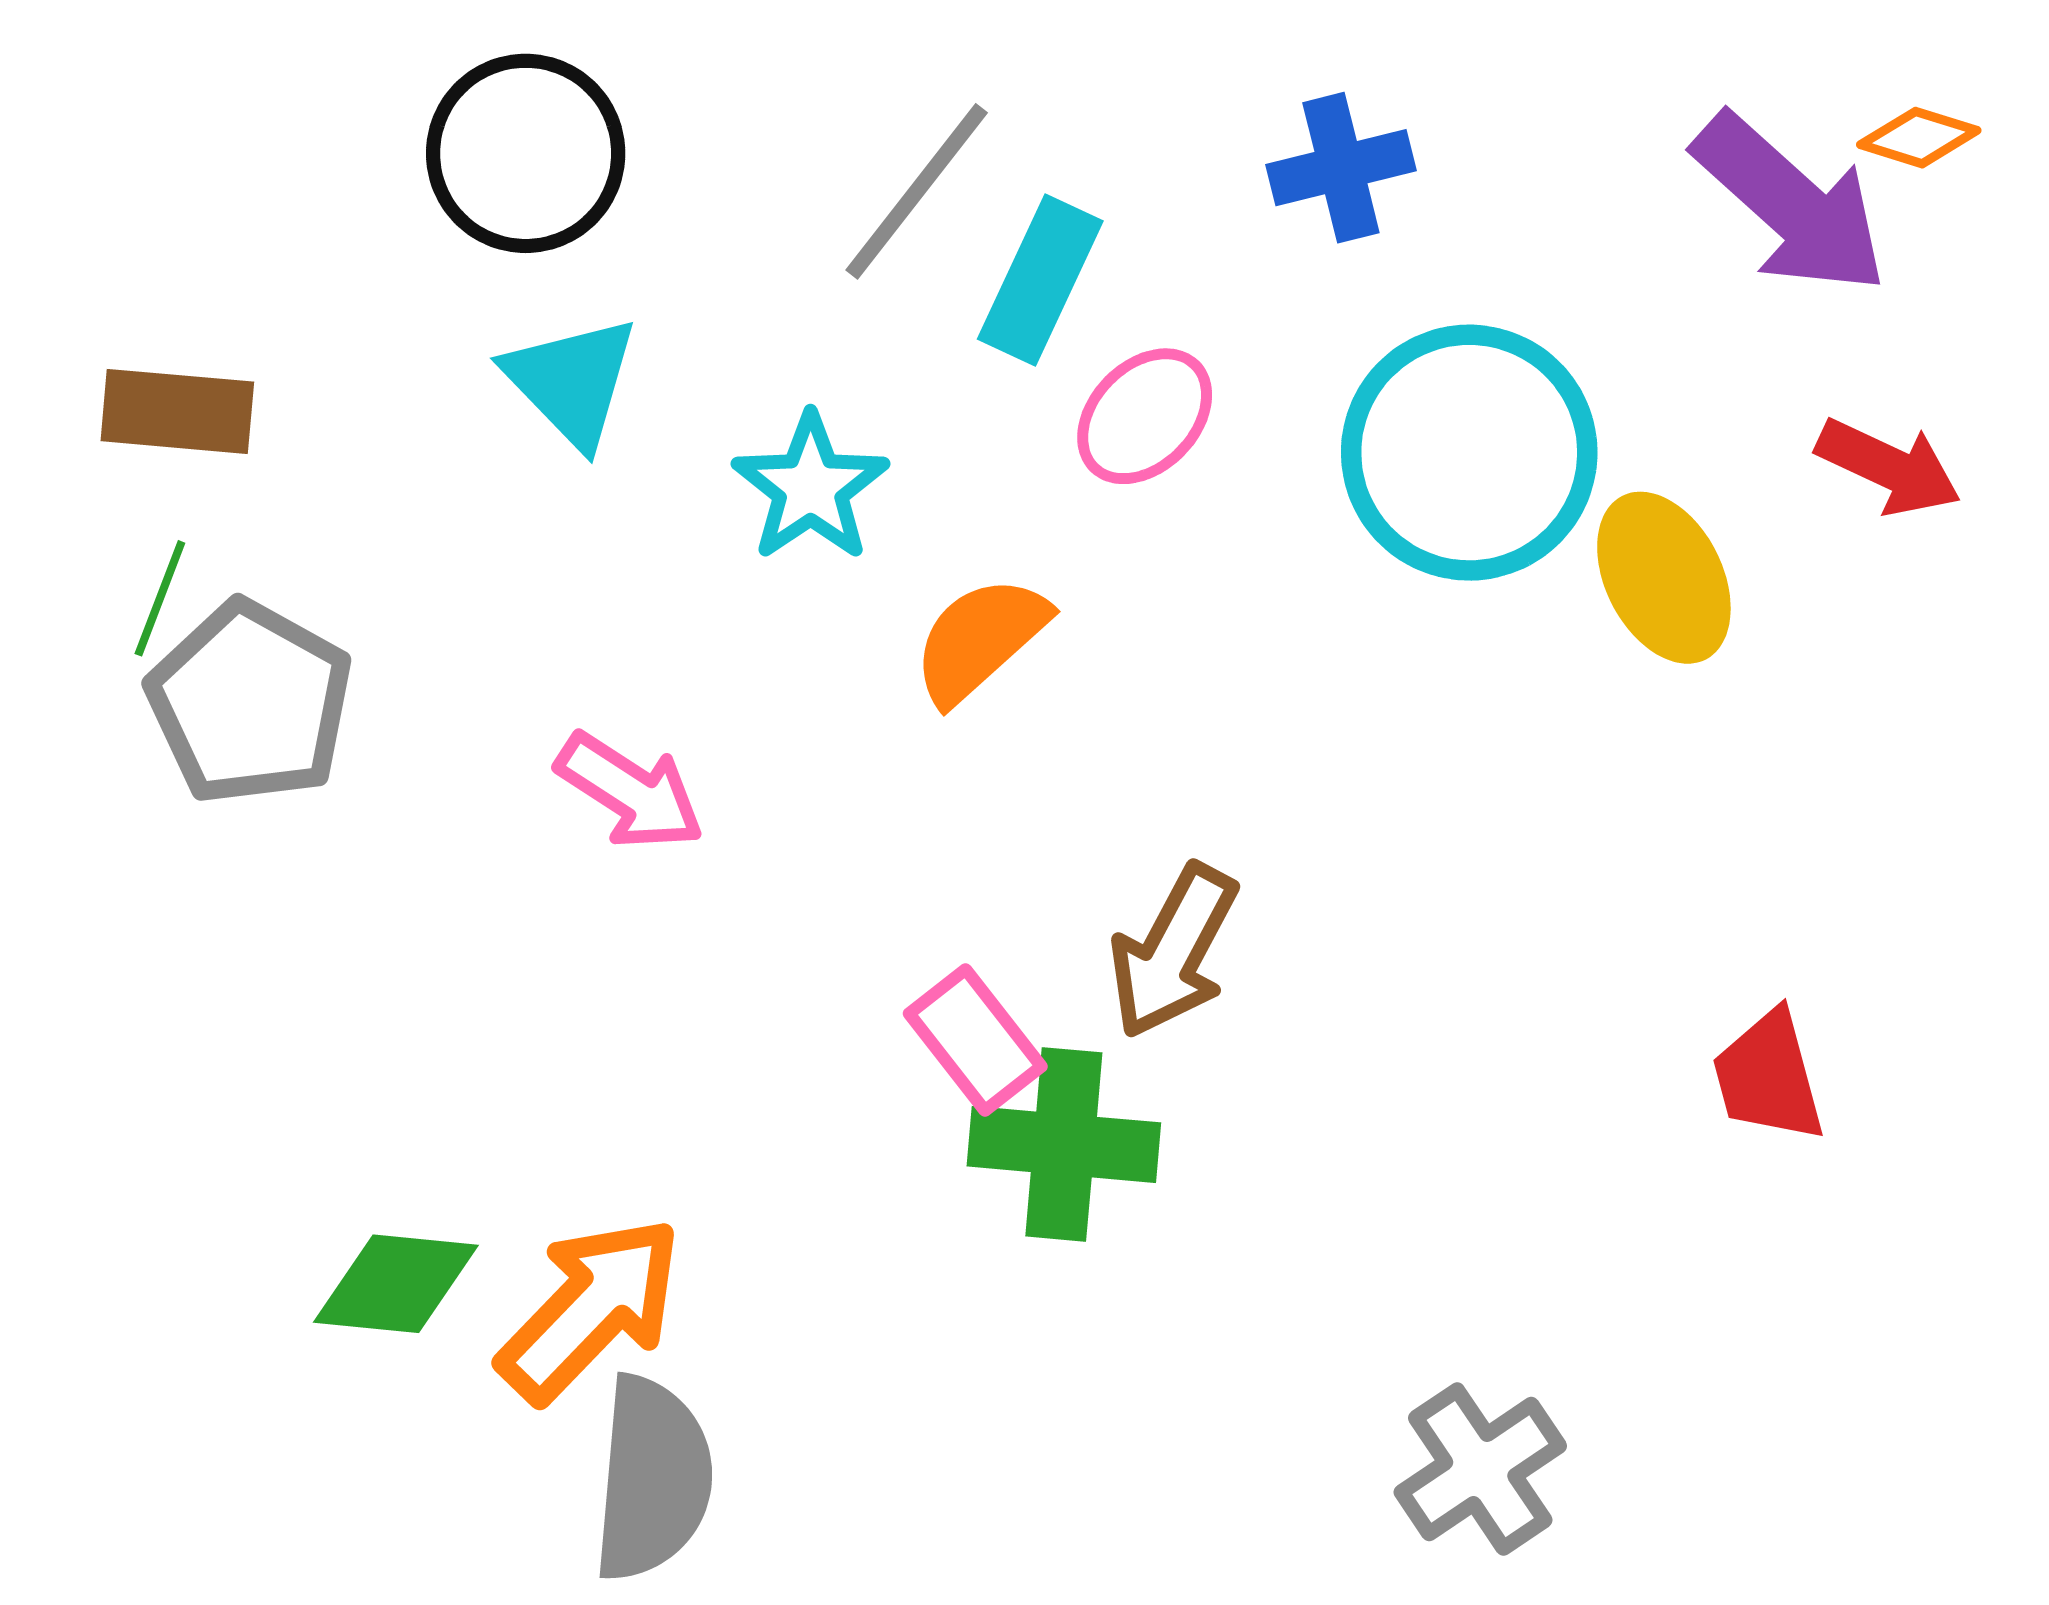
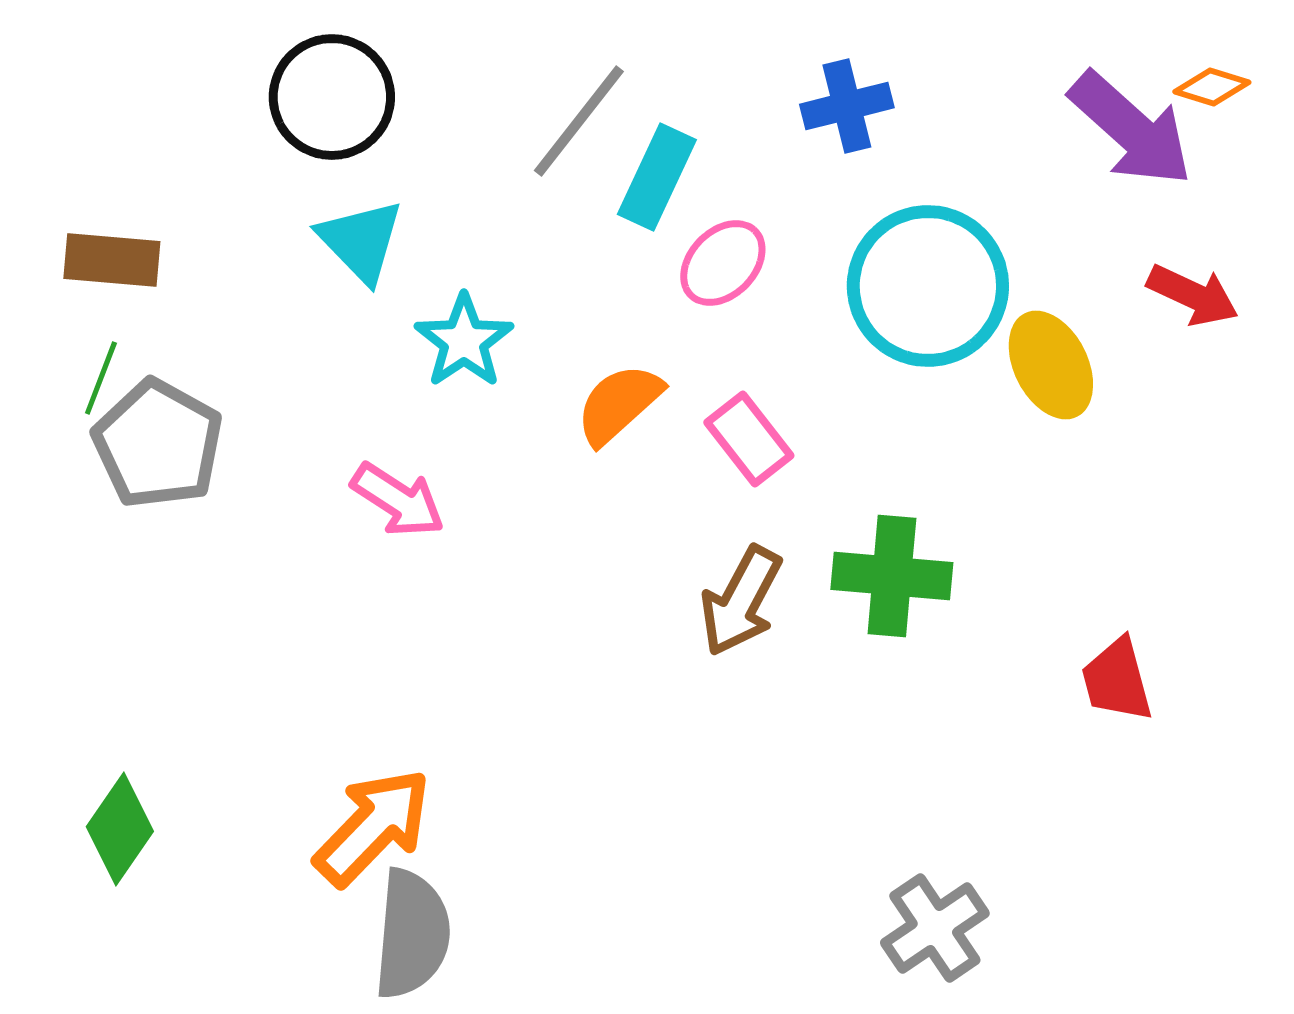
cyan star: (811, 487) -> (464, 341), moved
pink rectangle: (975, 1040) -> (749, 439), moved
green cross: (1064, 1144) -> (892, 576), moved
green diamond: (396, 1284) -> (120, 829), moved, turned -61

